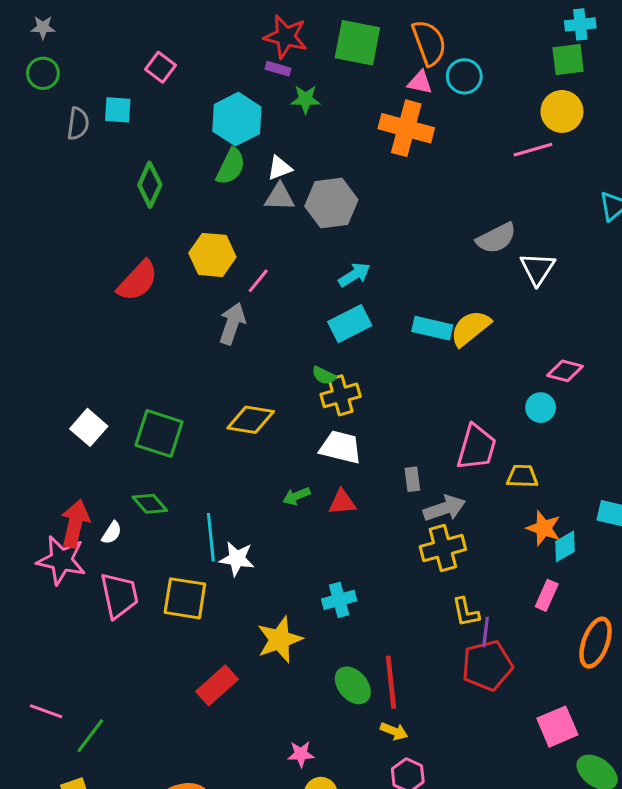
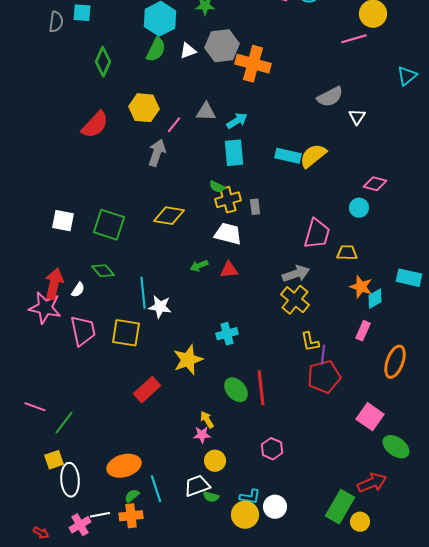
orange cross: (406, 128) -> (253, 64), moved
gray triangle: (280, 197) -> (206, 112), moved
gray hexagon: (331, 203) -> (222, 46), moved
white triangle: (538, 269) -> (357, 117), size x0.7
cyan rectangle: (350, 324) -> (234, 153), turned -68
white square: (89, 427) -> (63, 221), turned -30
gray rectangle: (412, 479) -> (255, 207), moved
yellow cross: (443, 548) -> (295, 300), turned -36
pink square: (557, 727) -> (370, 417), turned -32
yellow arrow: (394, 731) -> (207, 420), moved, turned -144

